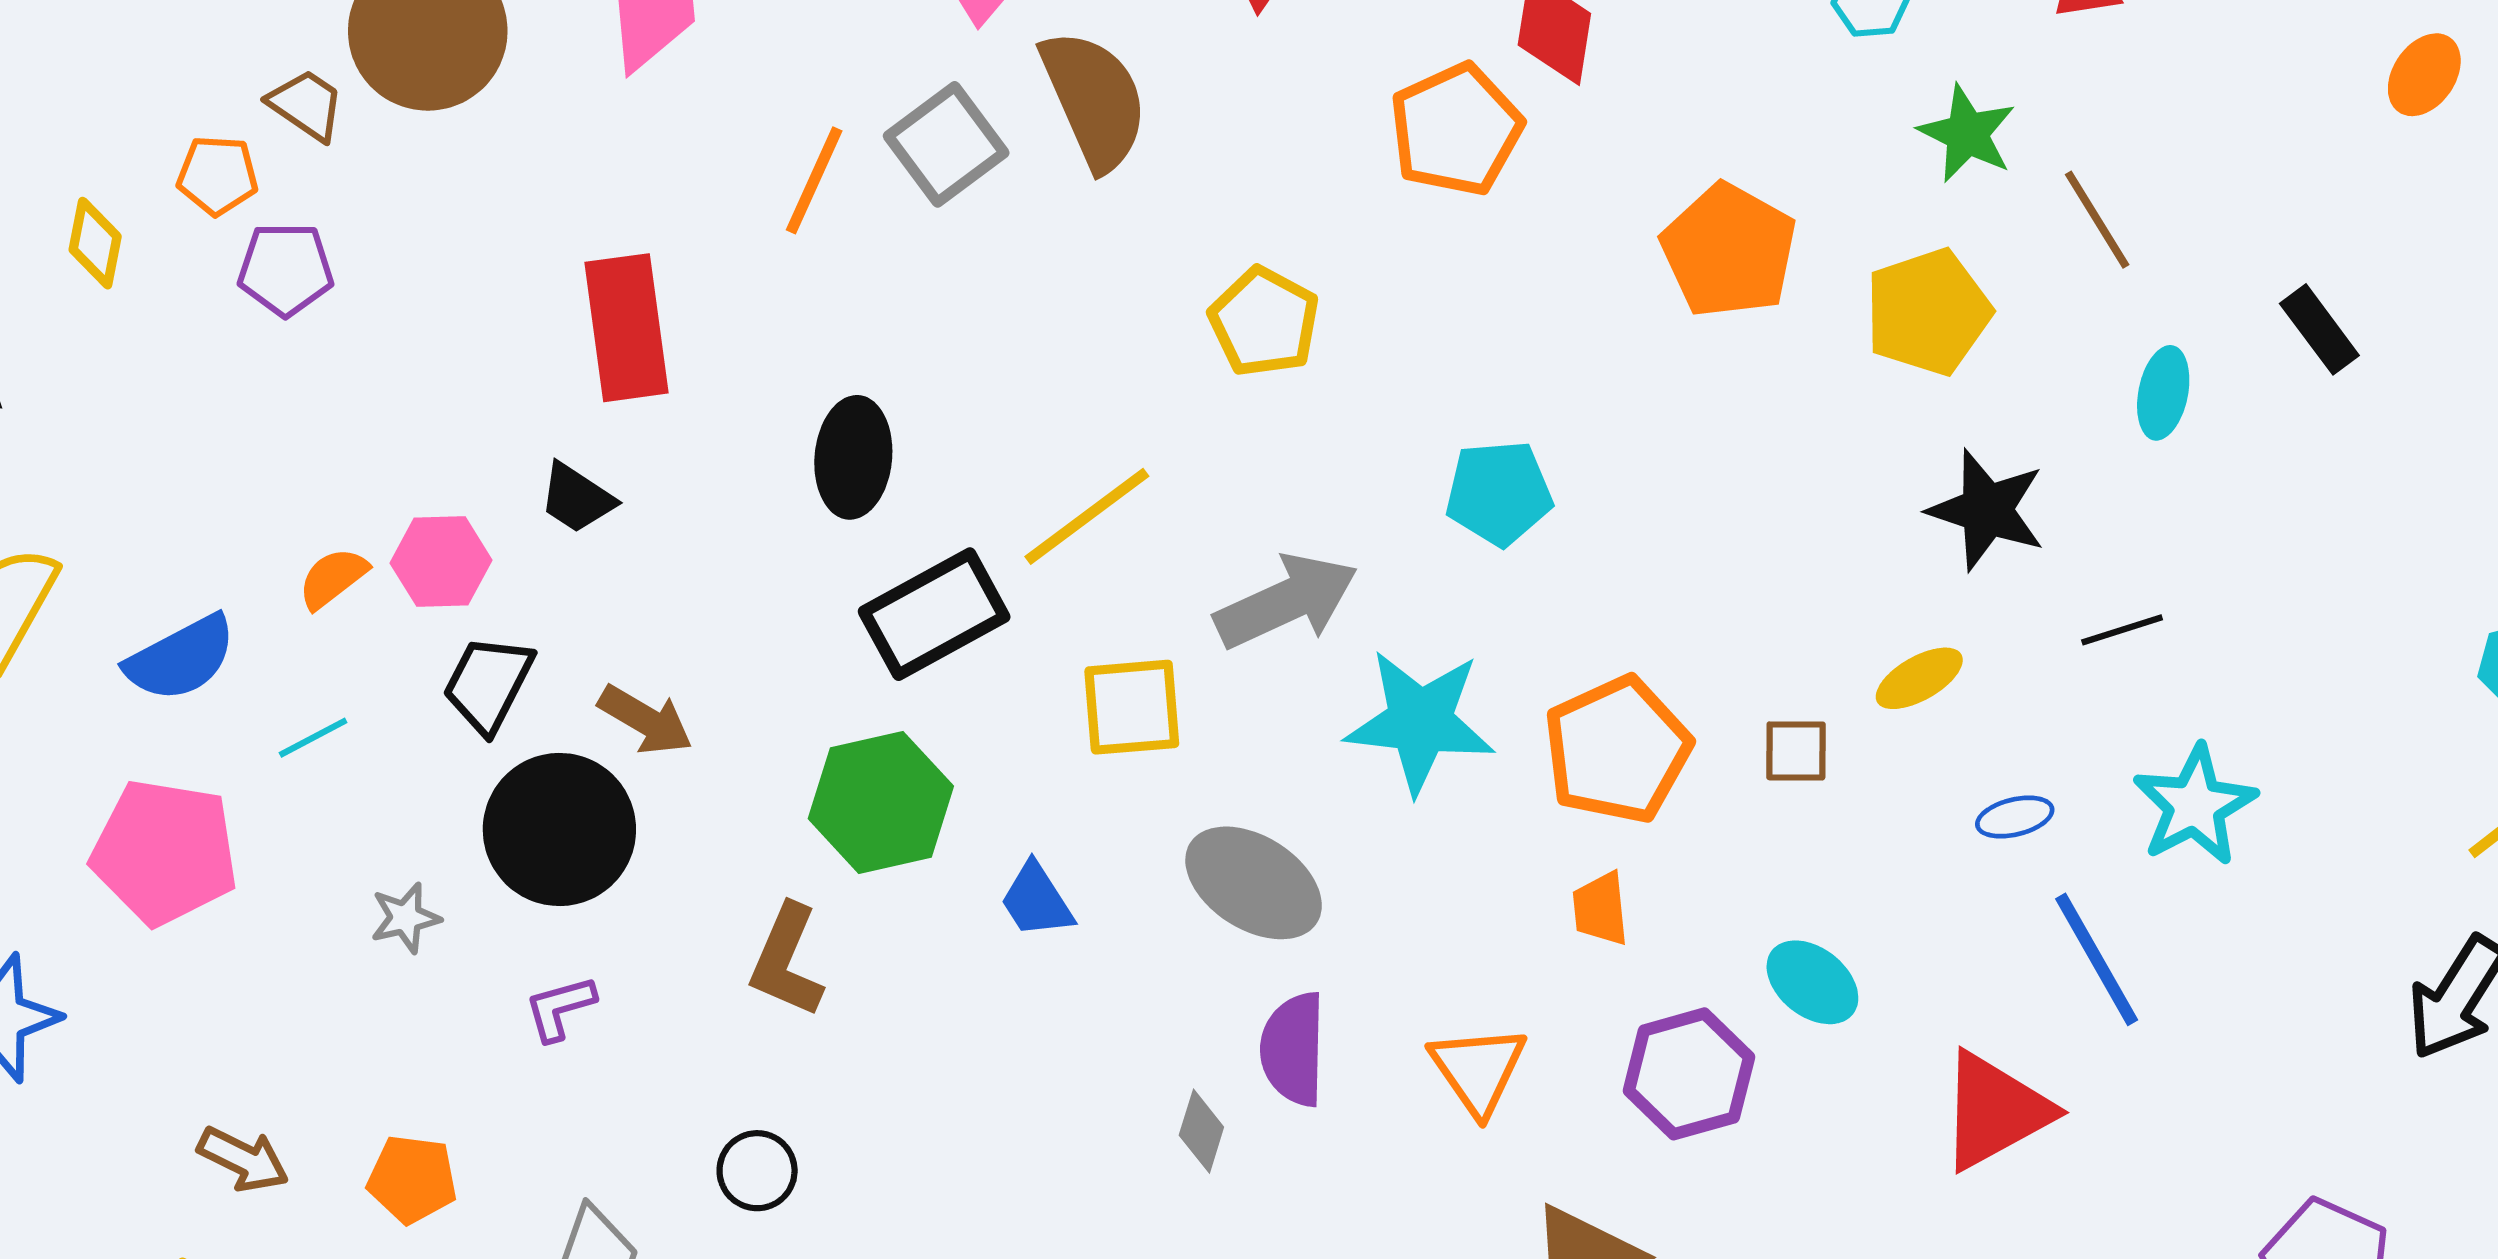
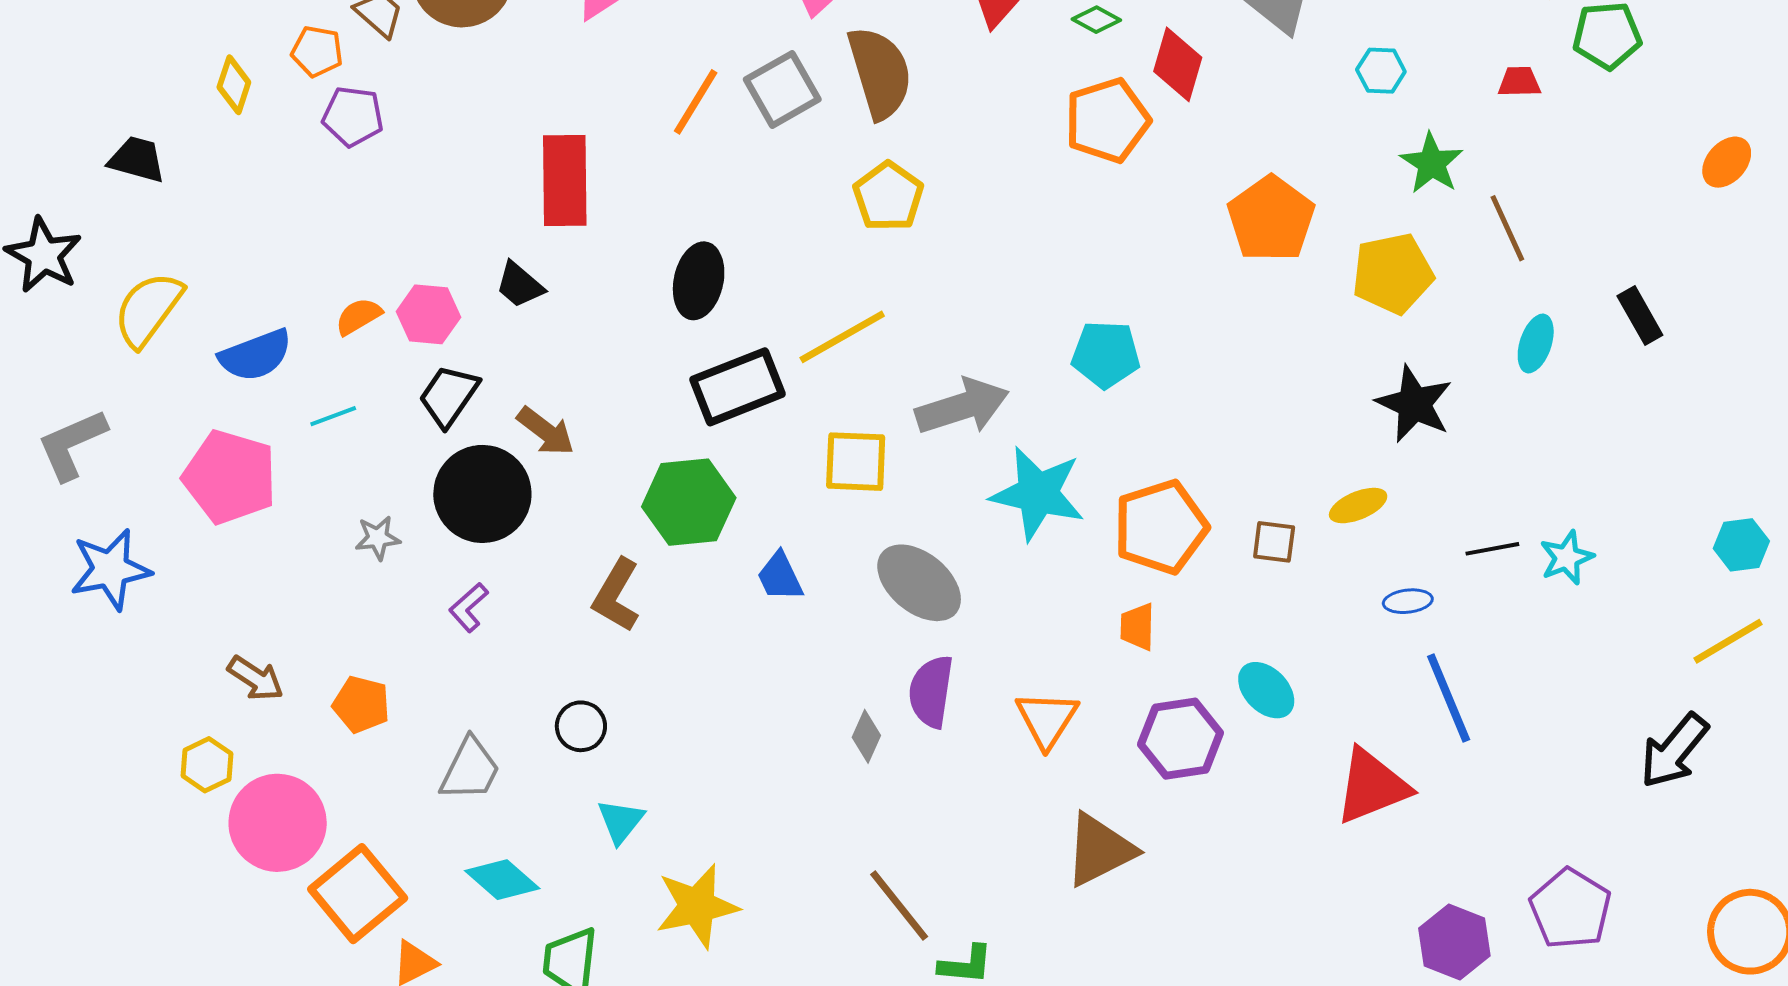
yellow pentagon: (1264, 322) -> (888, 197), moved
black line: (2122, 630) -> (1492, 549), moved
cyan star: (2195, 805) -> (1567, 558), moved, size x0.7
purple L-shape: (560, 1008) -> (469, 607), turned -33

